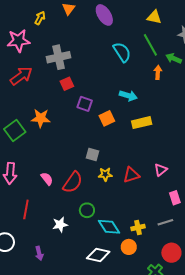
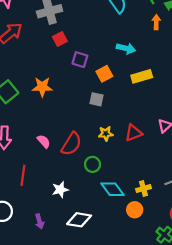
orange star: (41, 118) -> (42, 87), moved
gray square: (92, 154) -> (97, 99), moved
green circle: (87, 210) -> (93, 164), moved
white diamond: (98, 255) -> (79, 220), moved

